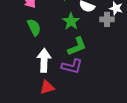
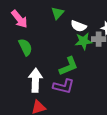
green star: (71, 21) -> (84, 41), moved, turned 30

